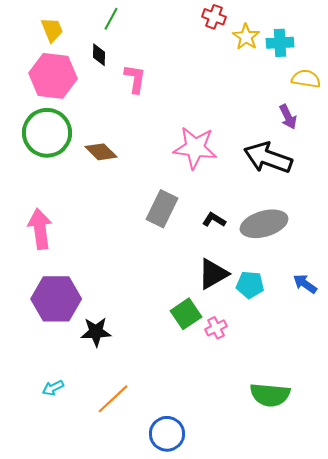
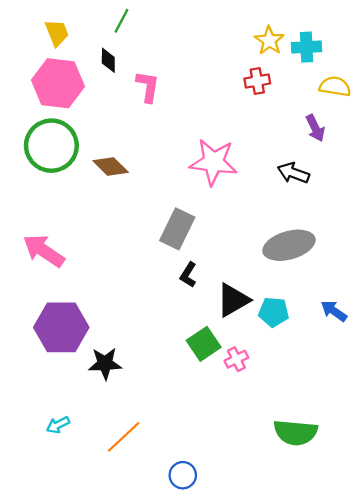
red cross: (214, 17) -> (257, 81), moved, turned -30
black arrow: (268, 158) -> (293, 173), size x0.6
black L-shape: (214, 220) -> (188, 275), moved, turned -90
pink arrow: (40, 229) -> (44, 251), turned -48
blue circle: (167, 434) -> (183, 475), size x0.7

